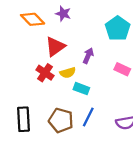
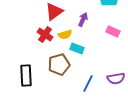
blue line: (88, 117) -> (88, 83), moved
brown pentagon: (61, 120) -> (59, 64), moved, turned -30

